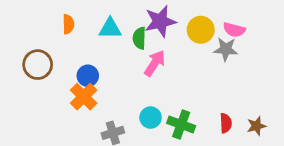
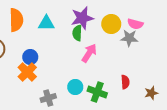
orange semicircle: (68, 24) -> (16, 20), size x1.6
green semicircle: (139, 38) -> (77, 33), moved
pink arrow: (155, 63) -> (89, 53), moved
red semicircle: (226, 123) -> (125, 82), moved

